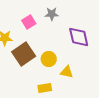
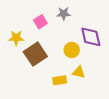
yellow circle: (49, 59) -> (72, 50), moved
yellow rectangle: (45, 88) -> (60, 80), moved

